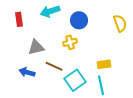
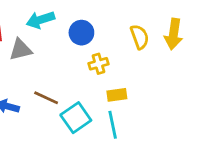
yellow cross: (70, 42) -> (98, 64), moved
gray triangle: (36, 47) -> (21, 50), moved

